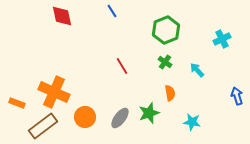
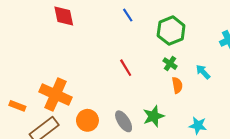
blue line: (112, 11) -> (128, 15), moved
orange semicircle: (170, 93) -> (177, 85), moved
gray ellipse: (120, 118) -> (124, 121), turned -70

